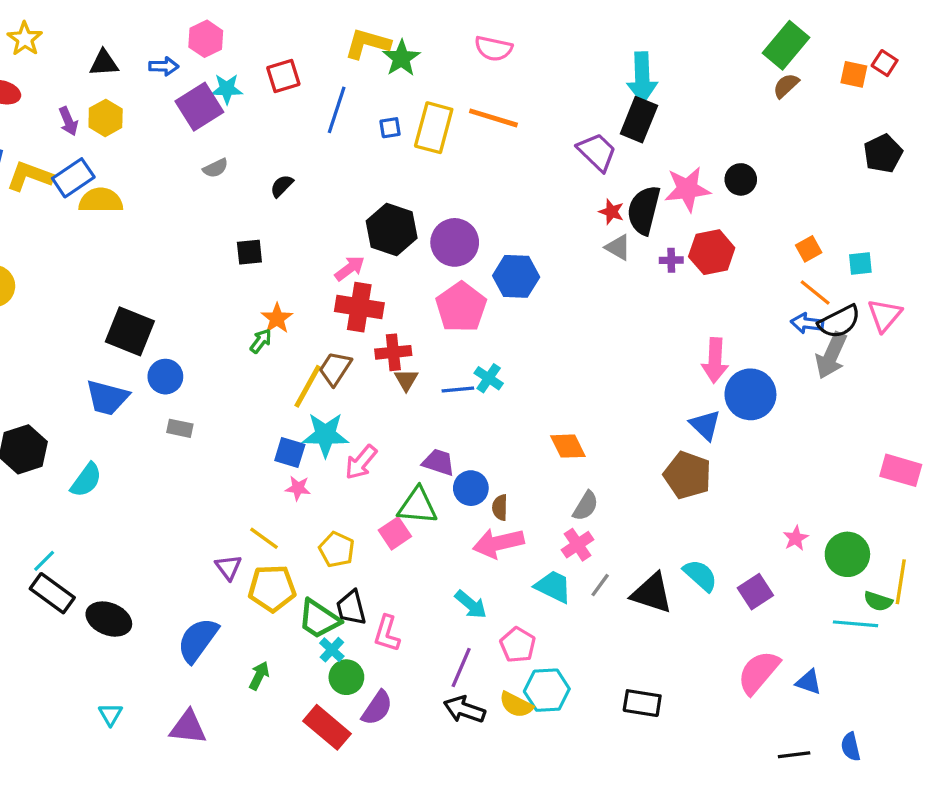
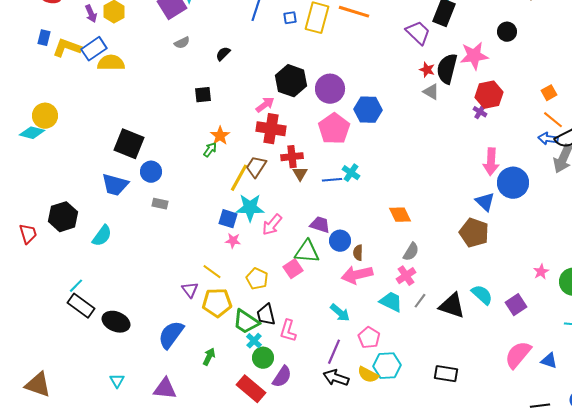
black circle: (741, 179) -> (507, 32), moved
purple cross: (671, 260) -> (480, 112), moved, turned 32

